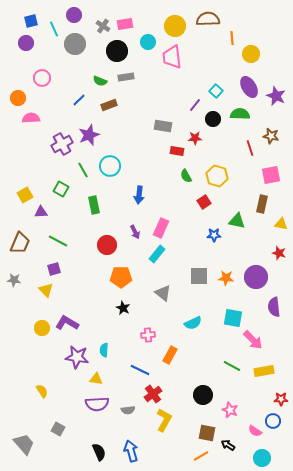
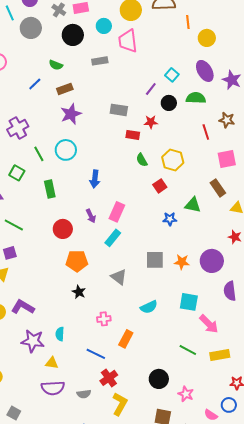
gray rectangle: (126, 77) -> (100, 61), moved
purple star: (89, 135) -> (71, 114), moved
brown rectangle: (262, 204) -> (218, 188), turned -48

